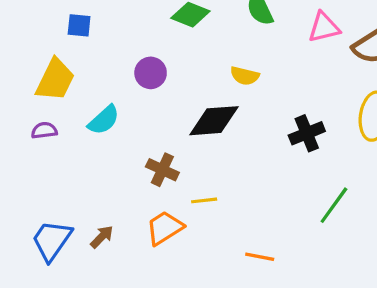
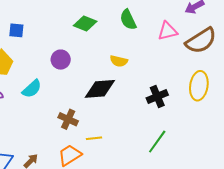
green line: (334, 205) -> (157, 142), moved

